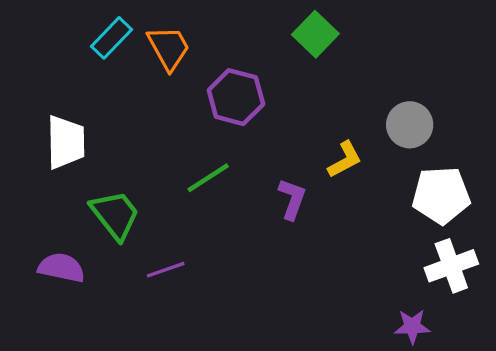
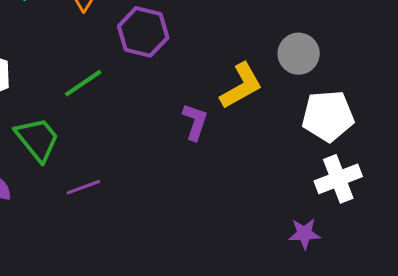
yellow L-shape: (345, 160) -> (241, 86), size x1.4
green line: (208, 178) -> (83, 83), moved

